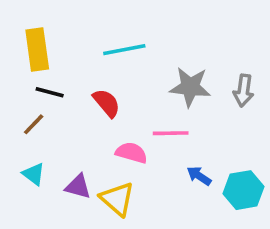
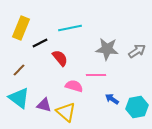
yellow rectangle: (37, 50) -> (21, 28), turned 30
gray arrow: (243, 90) -> (137, 51), turned -132
black line: (50, 92) -> (40, 43), moved, turned -42
cyan triangle: (34, 174) -> (19, 98), size x1.6

